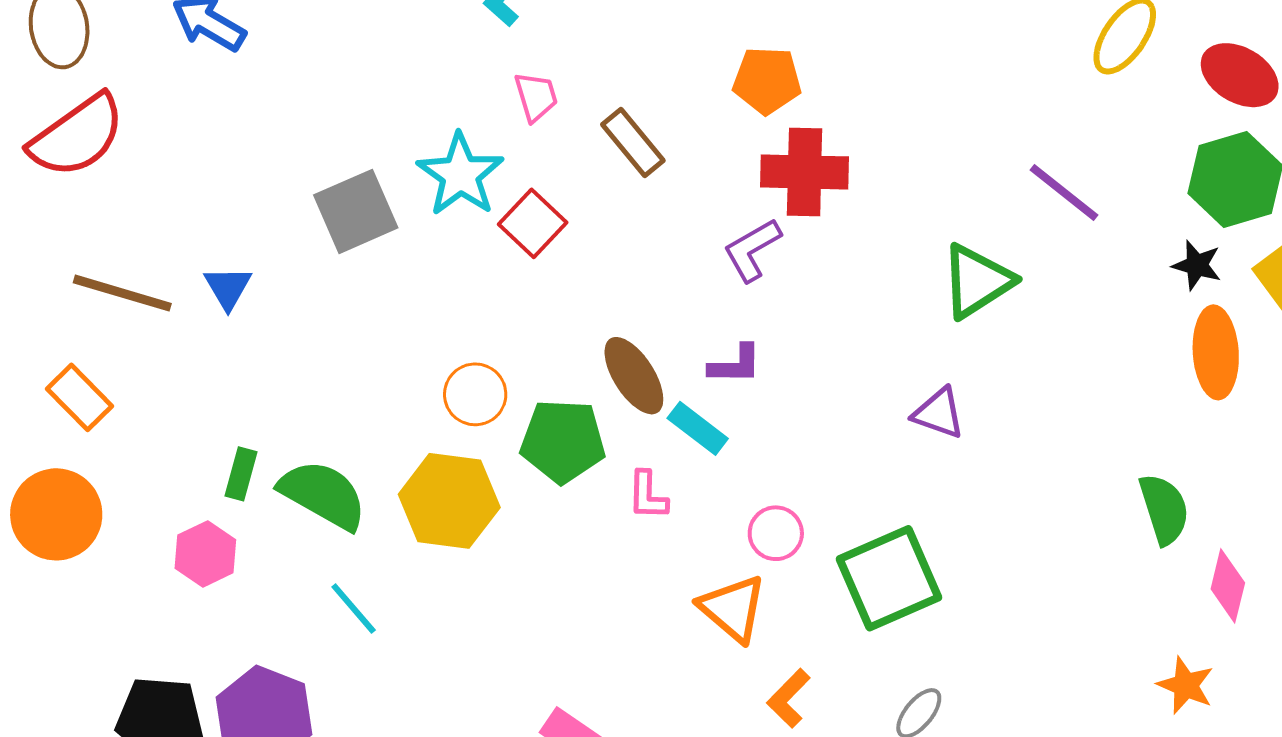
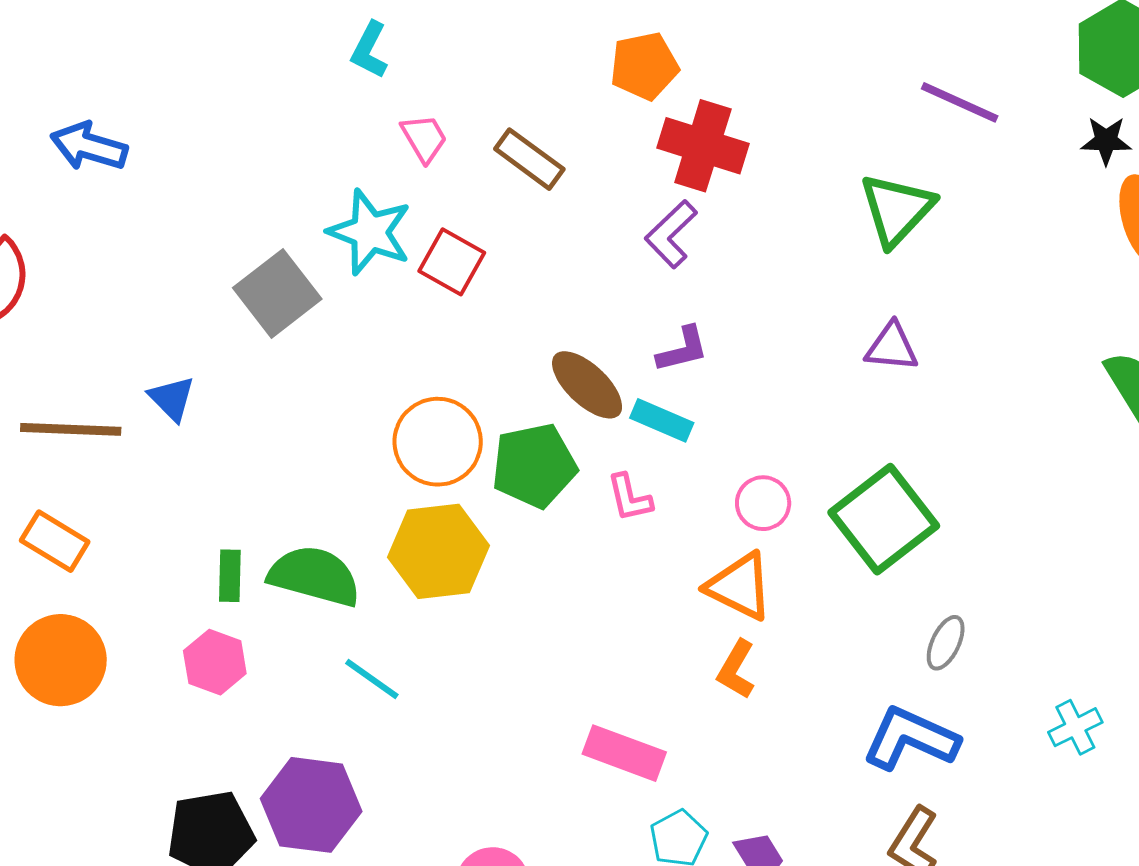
red cross: (805, 172) -> (703, 146), turned 30
orange circle: (475, 394) -> (438, 442), size x1.4
orange L-shape: (789, 698) -> (736, 669), moved

